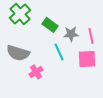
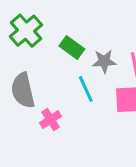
gray semicircle: (18, 53) -> (23, 90), turned 60

